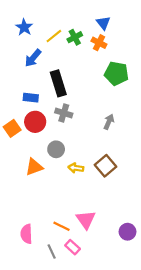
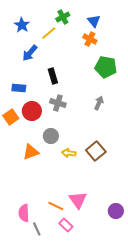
green cross: (75, 37) -> (63, 17), moved
black rectangle: (58, 83) -> (53, 76), size x0.7
blue rectangle: (31, 98) -> (19, 88), moved
gray arrow: (109, 122) -> (99, 103), moved
gray line: (52, 252) -> (37, 229), moved

